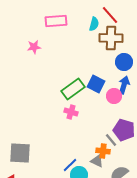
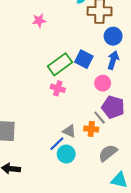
pink star: (34, 47) -> (39, 21), moved
pink circle: (114, 96) -> (103, 83), moved
gray triangle: (97, 161) -> (69, 131), moved

